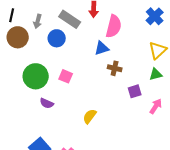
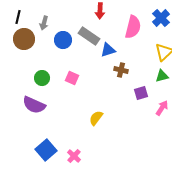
gray rectangle: (70, 19) -> (89, 36), moved
pink semicircle: (114, 26) -> (133, 27), moved
green circle: (36, 76) -> (42, 78), size x0.6
purple semicircle: (47, 103) -> (34, 105), moved, size x1.6

